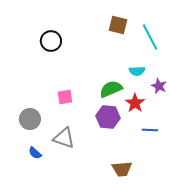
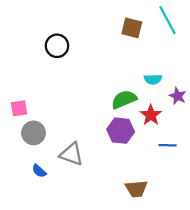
cyan line: (150, 37) -> (168, 20), moved
pink square: (65, 97) -> (19, 108), moved

